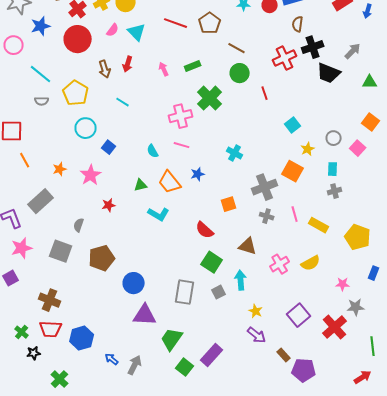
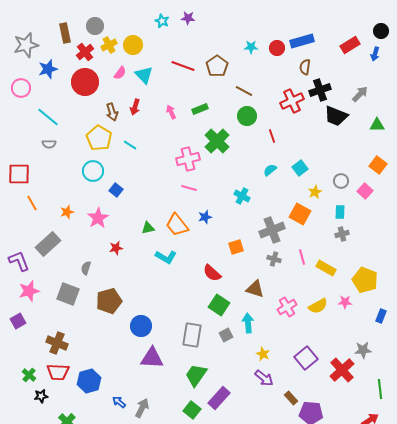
yellow pentagon: (76, 93) -> (99, 138), moved
cyan semicircle: (153, 151) -> (270, 170), moved, turned 80
pink star: (343, 284) -> (345, 302), moved
green trapezoid: (172, 339) -> (196, 375), moved

